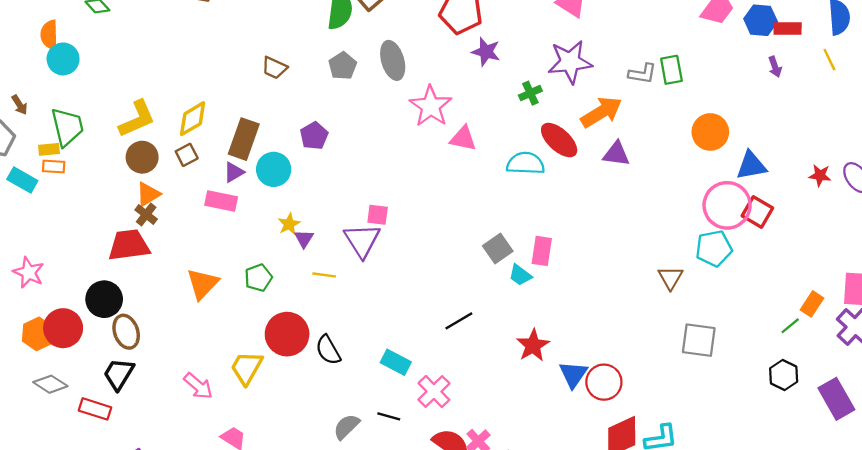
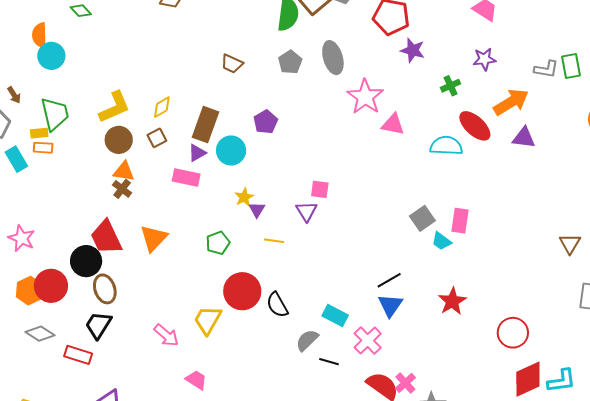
purple star: (570, 62) -> (484, 59), size x0.6
yellow diamond: (193, 119) -> (162, 107), size x0.7
cyan rectangle: (22, 180) -> (16, 159), turned 30
orange triangle: (148, 194) -> (124, 171), turned 40
purple triangle: (362, 240) -> (306, 211), size x0.7
red trapezoid: (129, 245) -> (106, 237), moved, turned -108
orange triangle: (202, 284) -> (154, 238), moved
blue triangle: (573, 374) -> (390, 305), moved
gray semicircle: (346, 427) -> (307, 340), moved

